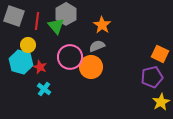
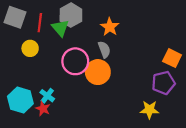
gray semicircle: (97, 46) -> (104, 49), turned 91
cyan hexagon: (21, 62) -> (20, 100), moved
red star: (40, 67) -> (43, 109), moved
yellow star: (161, 102) -> (149, 110), moved, turned 30

